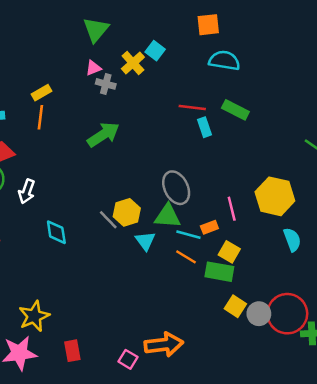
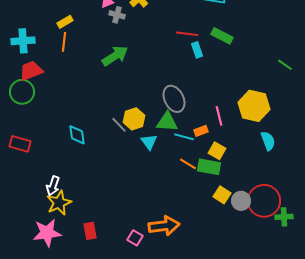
white arrow: (27, 191) -> (53, 186), moved
orange line: (186, 257) -> (188, 164), moved

